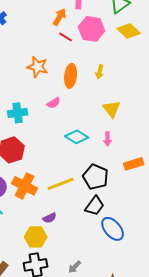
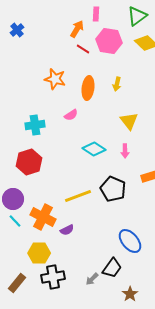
orange cross: (25, 186) -> (43, 217), moved
black trapezoid: (95, 206) -> (112, 268), moved
yellow hexagon: (36, 237) -> (39, 253), moved

